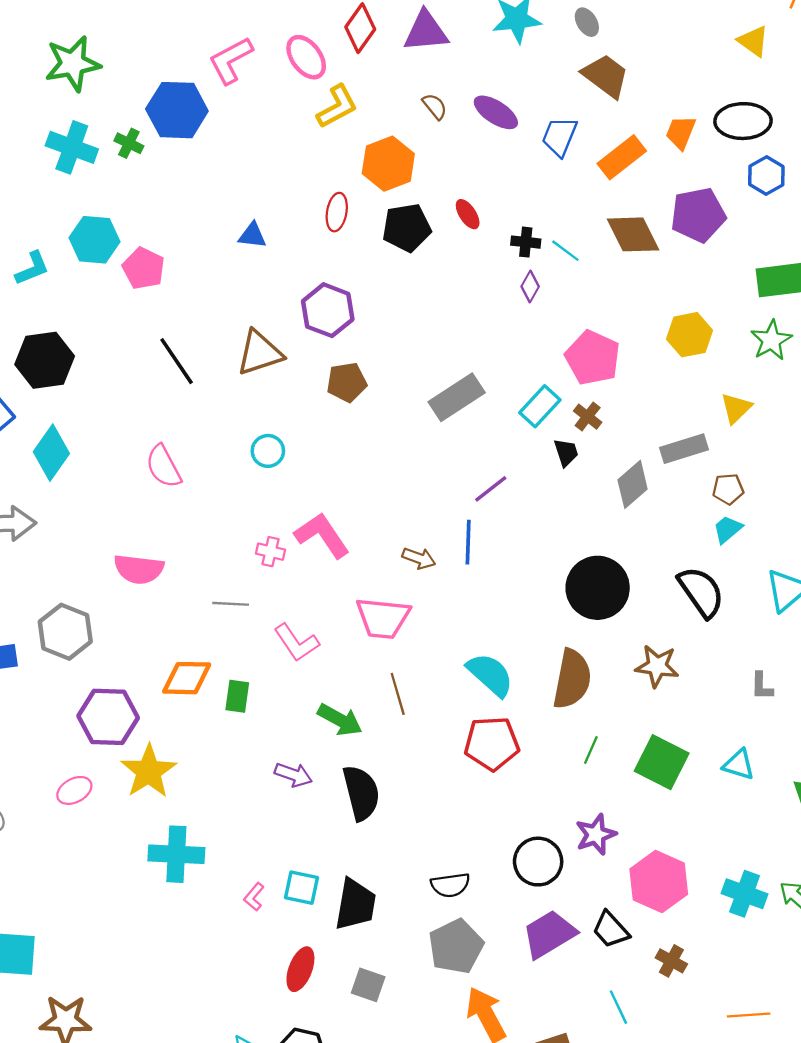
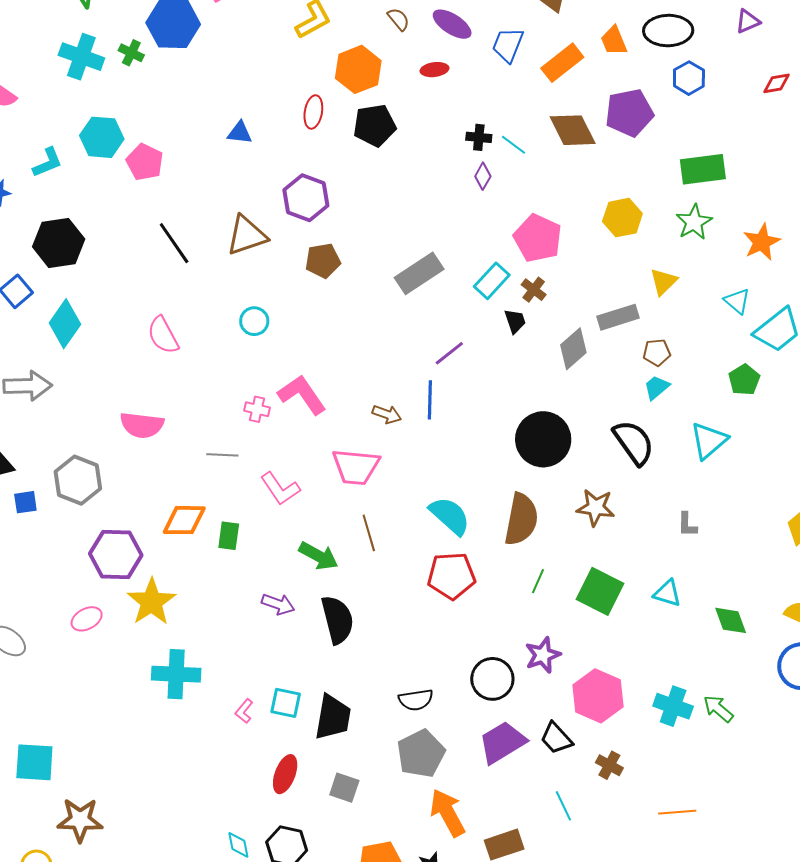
orange trapezoid: (681, 132) -> (614, 41), turned -44
red ellipse: (468, 214) -> (434, 70), moved, turned -64

